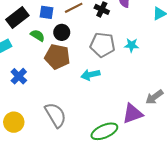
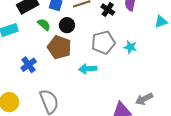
gray pentagon: (102, 45) -> (103, 43), turned -30
blue cross: (19, 76) -> (29, 65), moved

